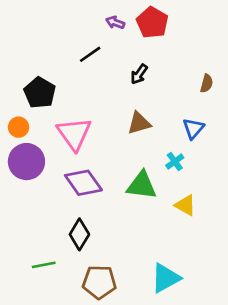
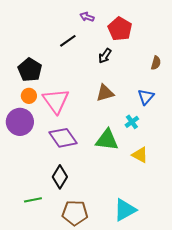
red pentagon: (152, 23) -> (120, 29), moved
orange circle: (19, 127) -> (29, 96), moved

